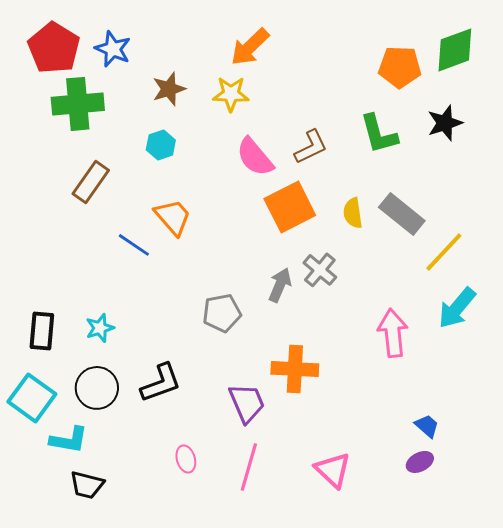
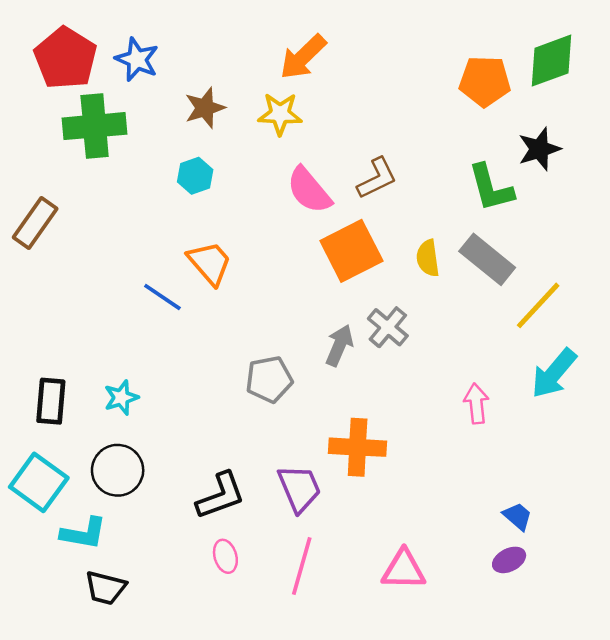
green L-shape: (379, 134) -> (491, 188), moved
brown rectangle: (91, 182) -> (35, 223), moved
pink arrow: (393, 333) -> (476, 404), size x0.7
black L-shape: (161, 383) -> (221, 496), moved
pink triangle: (333, 470) -> (404, 570), turned -42

